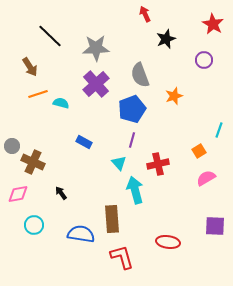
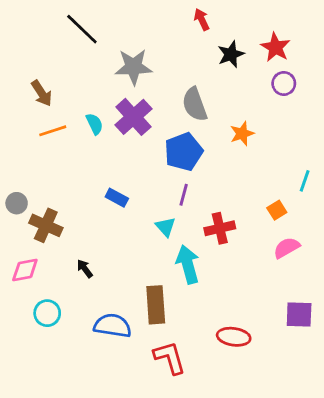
red star: (213, 24) -> (275, 47), moved
black line: (50, 36) -> (82, 29), moved
cyan semicircle: (61, 103) -> (95, 124), moved, turned 49

